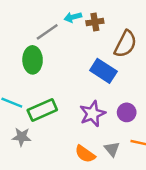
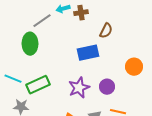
brown semicircle: (125, 44) -> (106, 31), size x0.7
blue rectangle: (103, 71) -> (88, 53), turned -45

